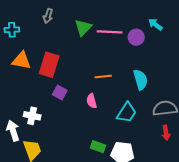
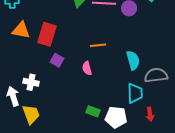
cyan semicircle: (140, 80) -> (133, 60), moved
cyan trapezoid: (127, 113) -> (135, 93), moved, turned -35
red arrow: (166, 133) -> (150, 114), moved

